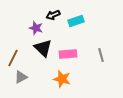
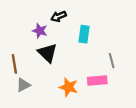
cyan rectangle: (76, 21) -> (84, 34), moved, turned -63
pink rectangle: (68, 54) -> (97, 81), moved
brown line: (13, 58) -> (14, 64), turned -36

